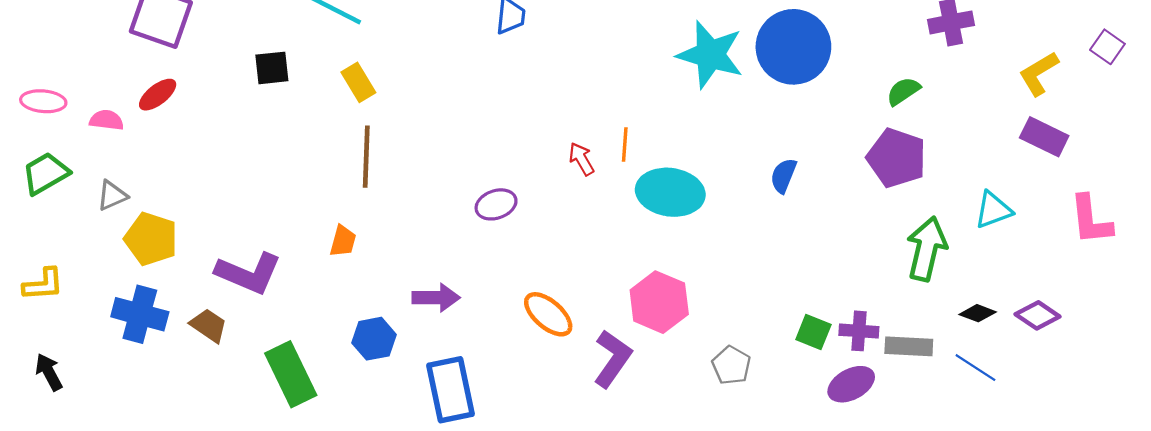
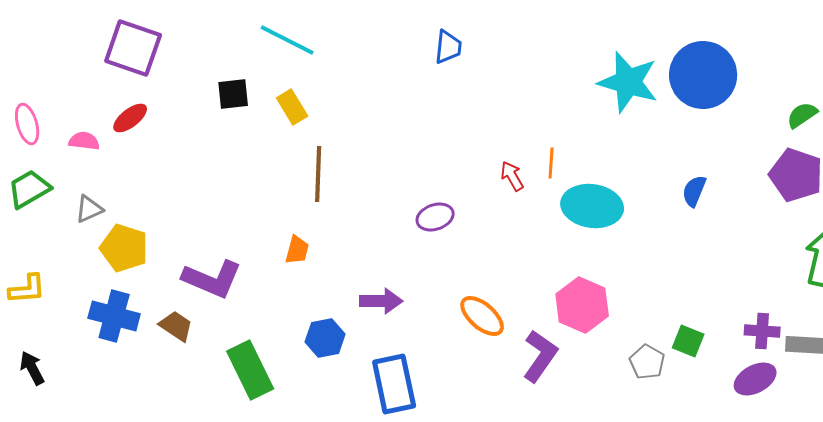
yellow rectangle: (358, 82) -> (292, 107), moved
pink ellipse: (43, 101) -> (27, 124), turned 69
green square: (813, 332) -> (688, 341), moved

